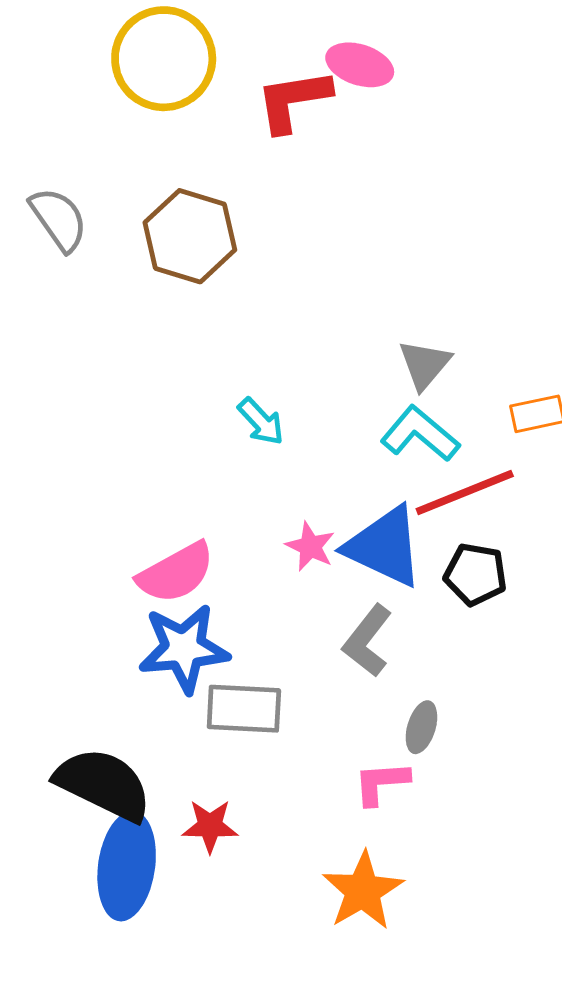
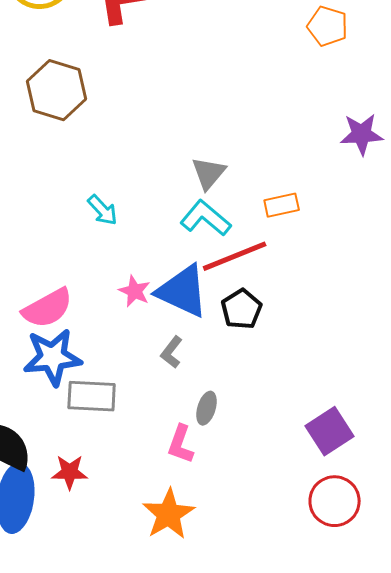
black pentagon: (476, 574) -> (242, 309), turned 30
gray L-shape: (367, 641) -> (172, 352), size x0.7
pink L-shape: (381, 783) -> (181, 444), turned -66

